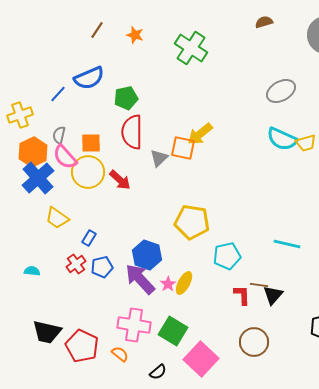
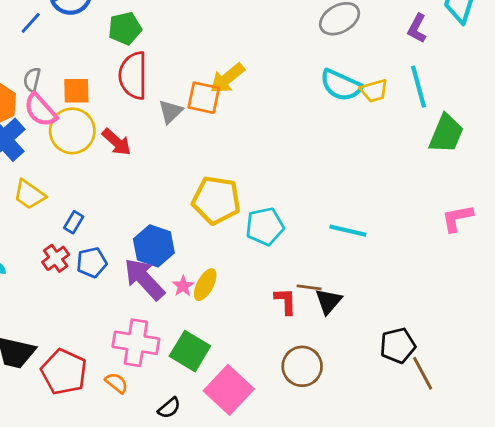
cyan pentagon: (227, 256) -> (265, 226), moved

